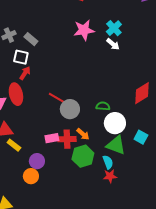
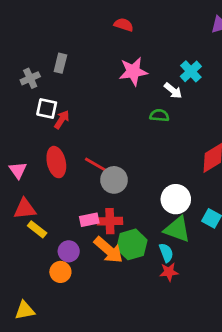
cyan cross: (114, 28) -> (191, 71), moved
gray rectangle: (31, 39) -> (60, 63), moved, turned 64
red arrow: (25, 73) -> (62, 119), moved
red ellipse: (16, 94) -> (56, 162), moved
green semicircle: (103, 106) -> (159, 115), moved
orange arrow: (83, 134) -> (109, 250), moved, size x1.6

